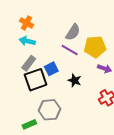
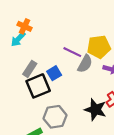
gray semicircle: (73, 32) -> (85, 64), moved
cyan arrow: (27, 41) -> (18, 39), moved, turned -56
black star: (75, 80) -> (95, 110), moved, size x1.5

